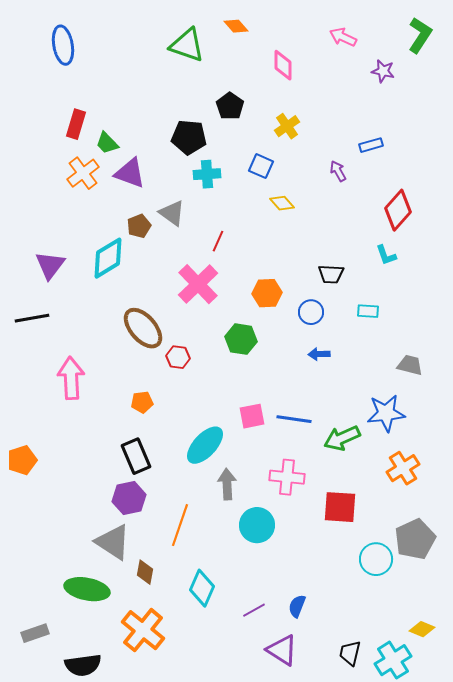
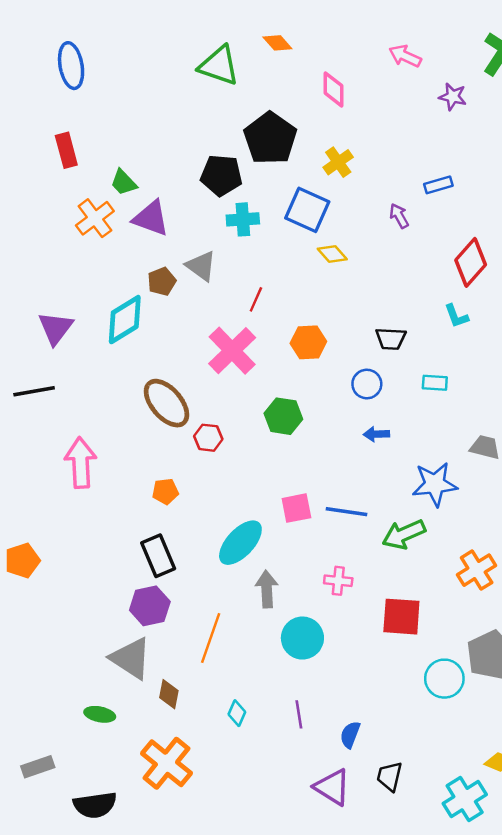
black pentagon: (230, 106) -> (270, 138), size x1.6
red rectangle: (76, 124) -> (66, 150), moved, turned -32
blue square: (261, 166) -> (307, 210), size x1.5
orange hexagon: (267, 293) -> (308, 342), moved
blue star: (386, 413) -> (435, 484), moved
pink cross: (287, 477) -> (338, 581), size x0.7
cyan diamond: (202, 588) -> (237, 713), size x0.6
green ellipse: (87, 589) -> (100, 714), size x0.6
purple line: (254, 610) -> (299, 714), moved, turned -70
black trapezoid: (350, 653) -> (390, 776), moved

